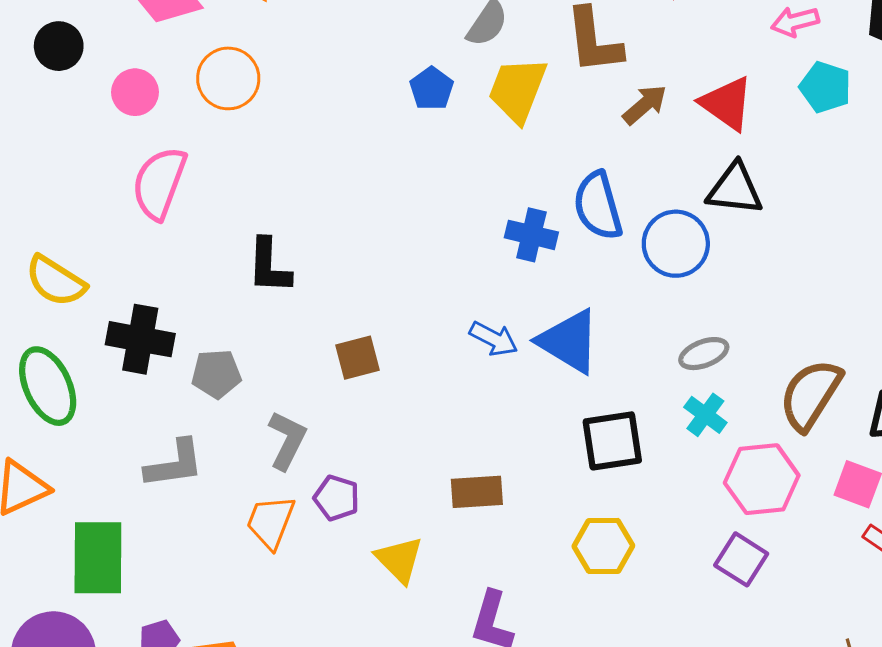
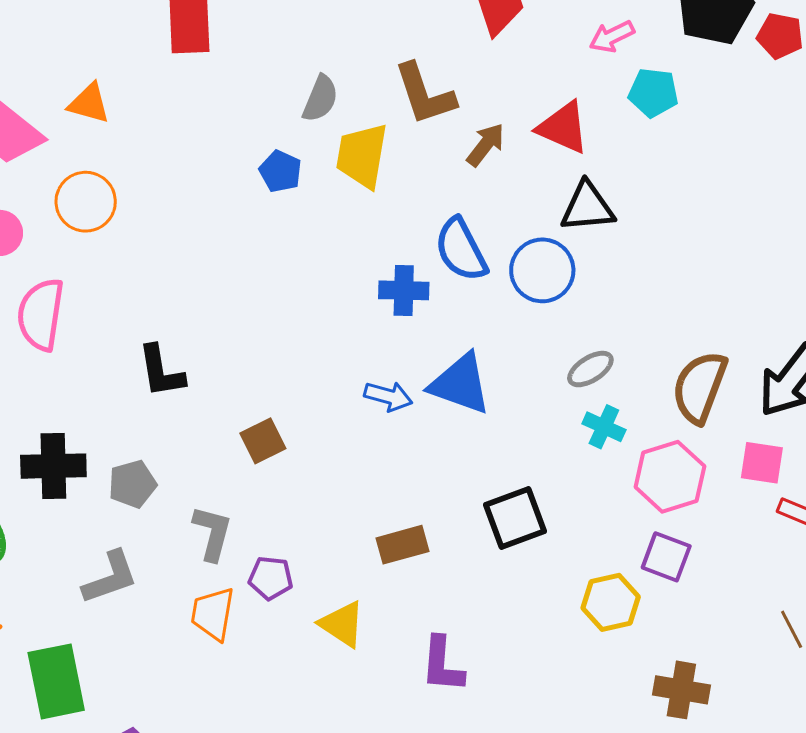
black square: (612, 441) -> (515, 518), moved
yellow hexagon: (603, 546) -> (611, 602), moved

